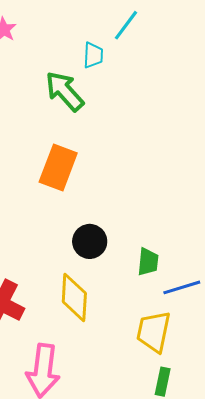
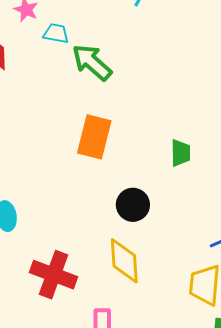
cyan trapezoid: (93, 55) -> (56, 33), moved, turned -76
green trapezoid: (148, 262) -> (181, 153), moved

